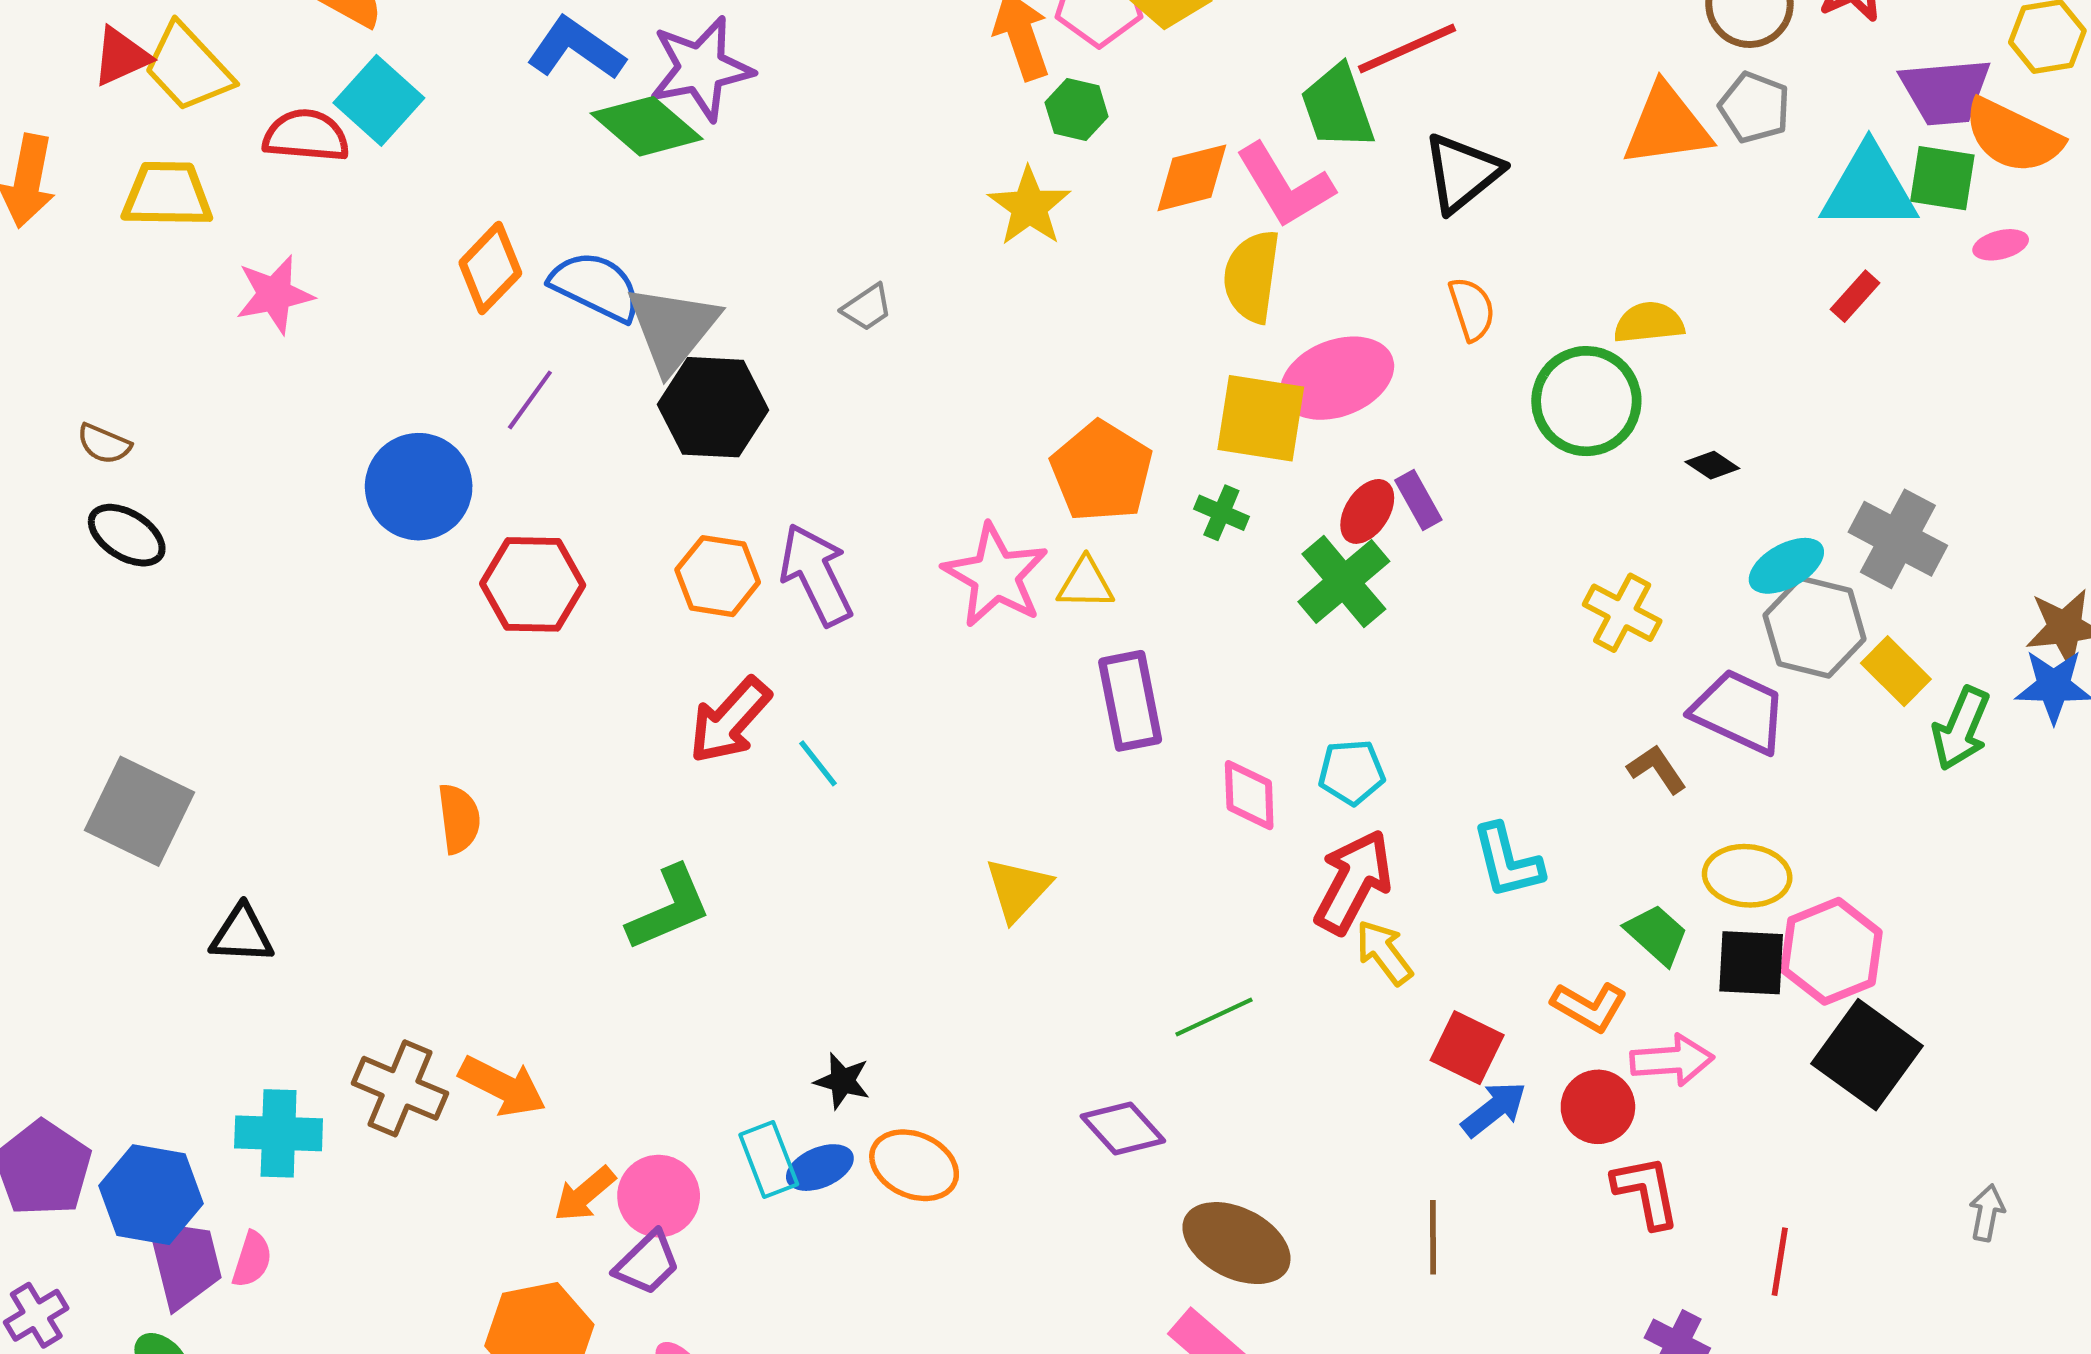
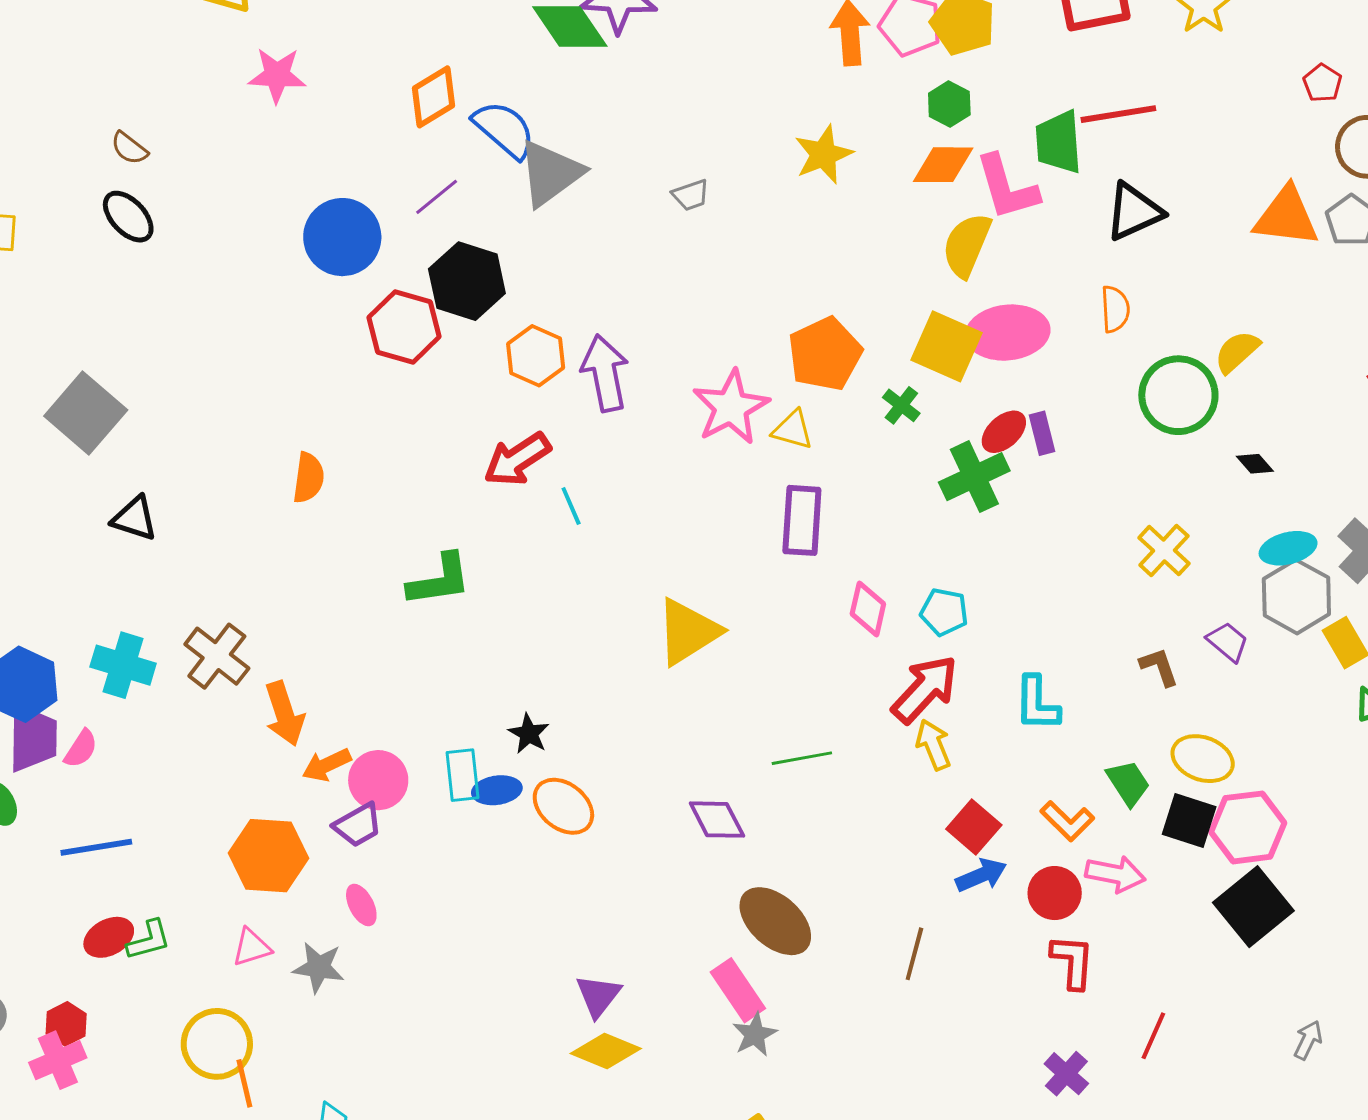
green hexagon: (1077, 109) -> (949, 104), moved
yellow semicircle: (1649, 323) -> (1237, 352), turned -51
black hexagon: (713, 407) -> (467, 281), moved
purple trapezoid: (1739, 712) -> (1228, 642), size x0.6
yellow triangle: (1018, 889) -> (688, 632), size x1.4
orange arrow: (503, 1086) -> (284, 714), moved, turned 30

